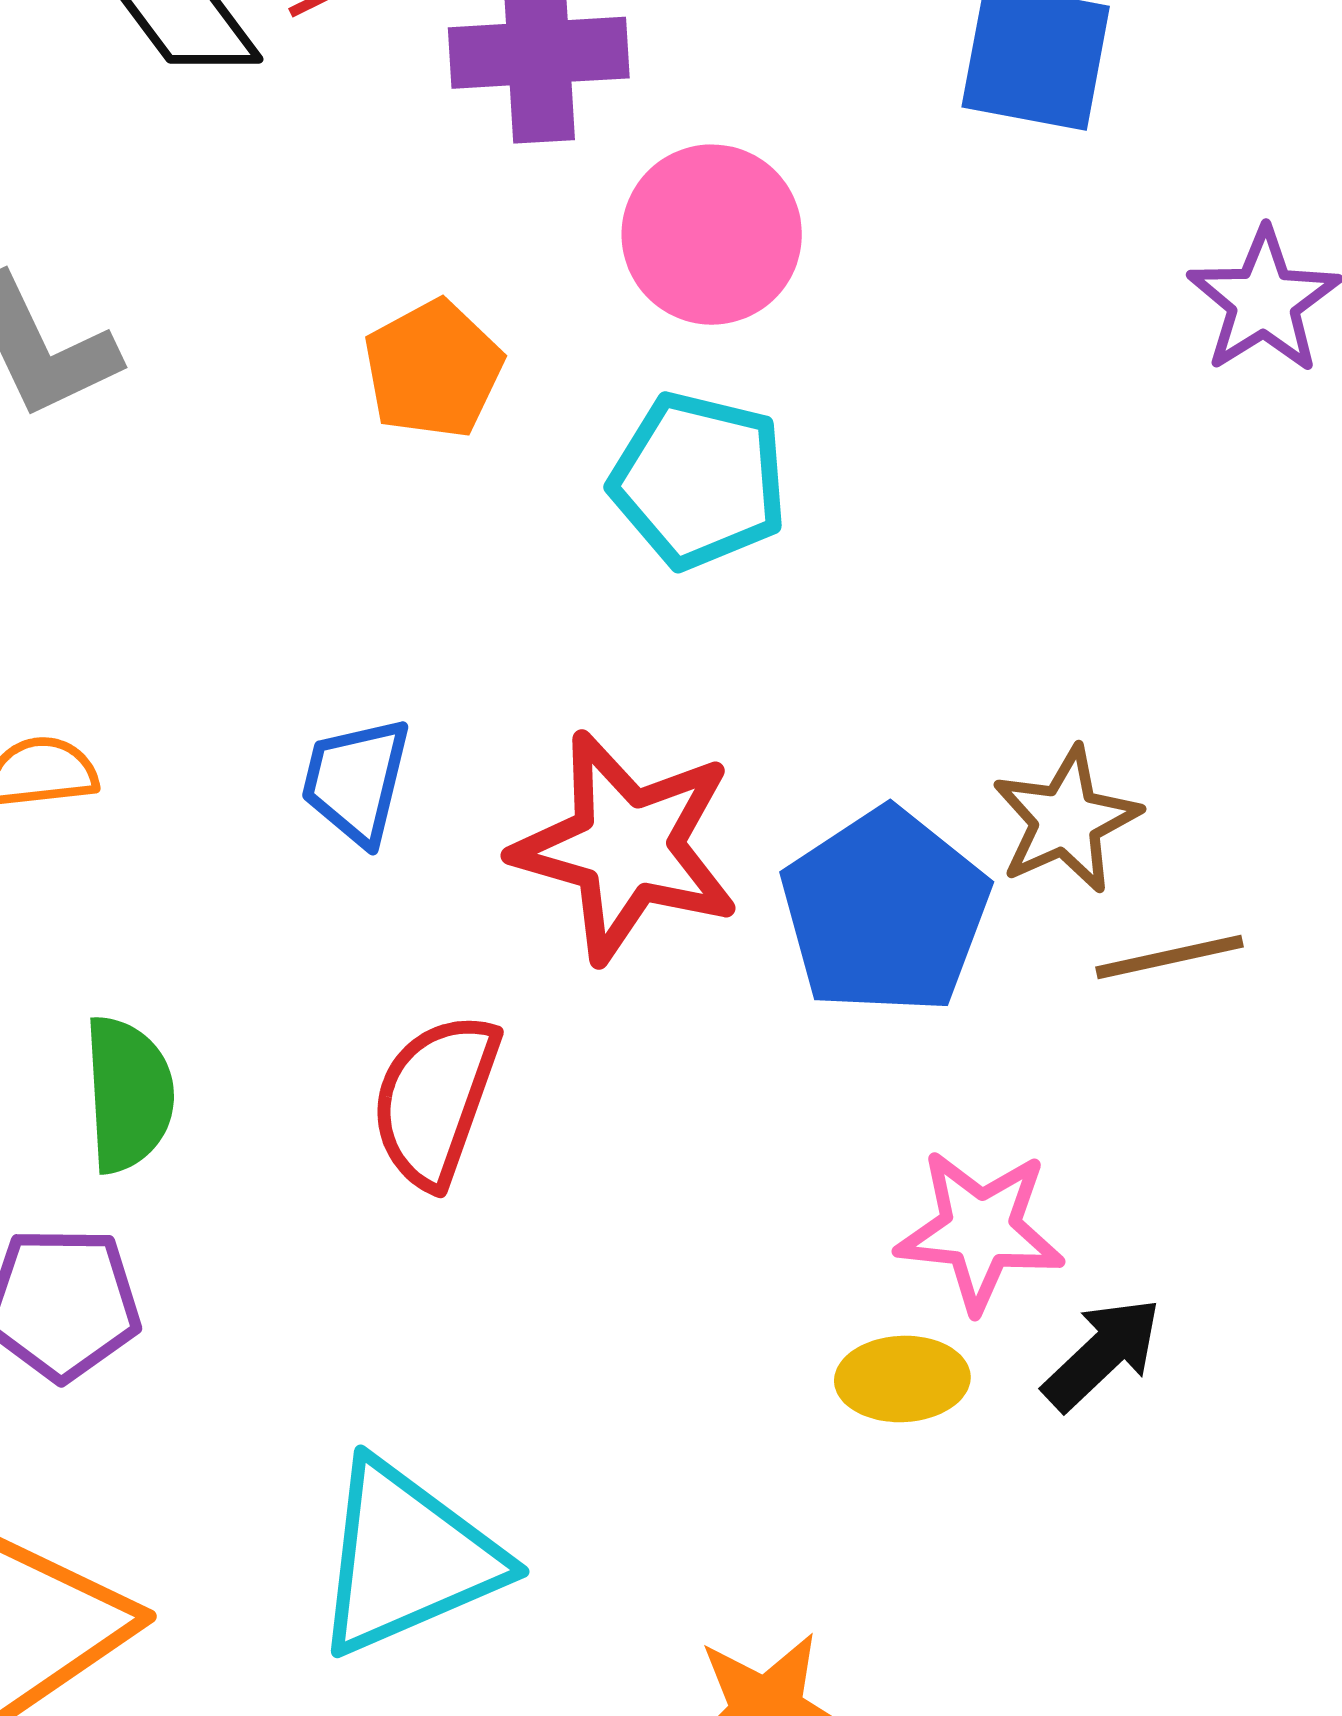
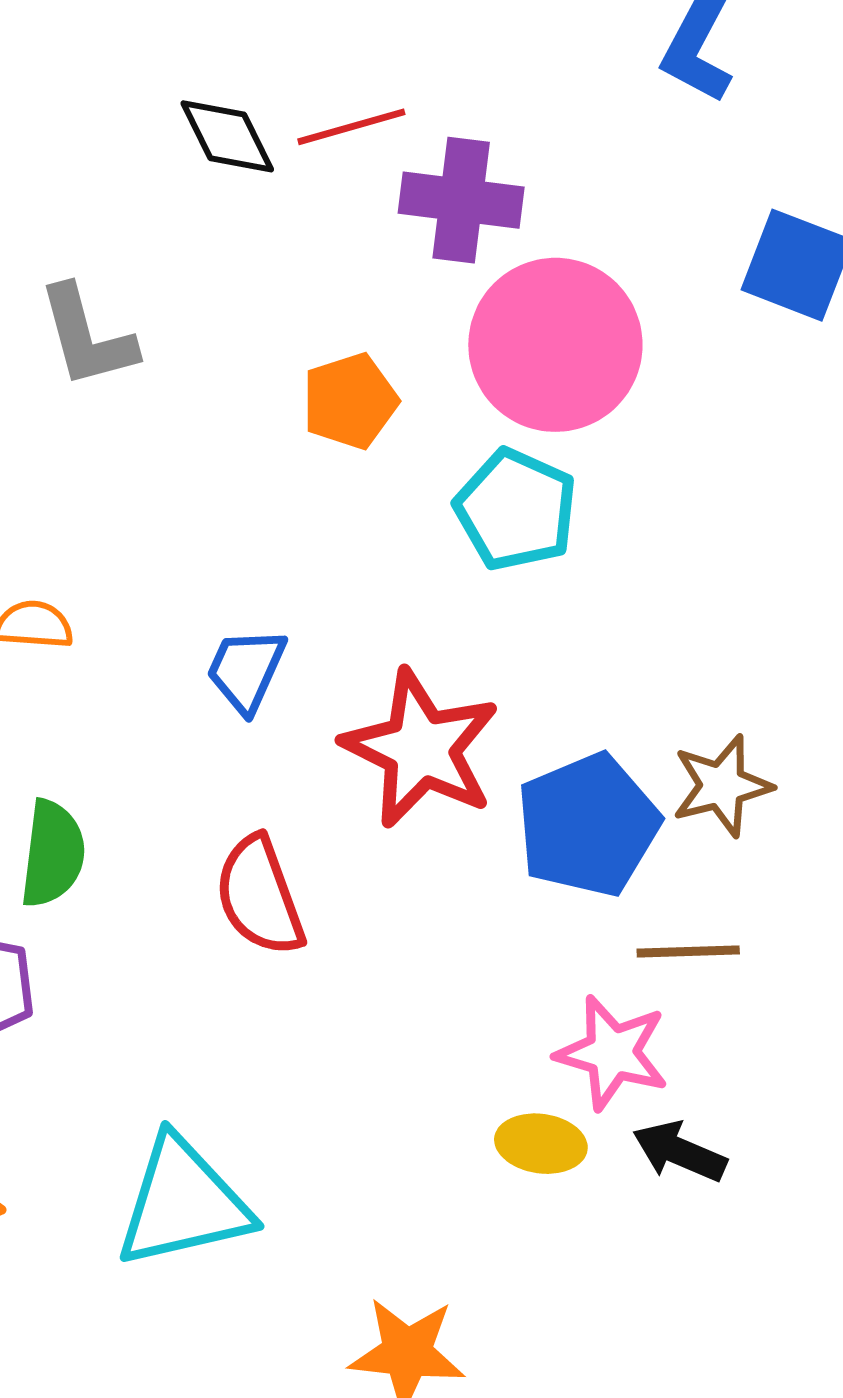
pink circle: (712, 235) -> (555, 345), size x1.4
brown line: (1170, 957) -> (688, 951), moved
red semicircle: (435, 1100) -> (260, 896), turned -50
black arrow: (1102, 1354) -> (679, 1152), turned -124

